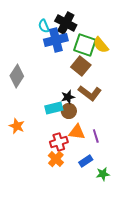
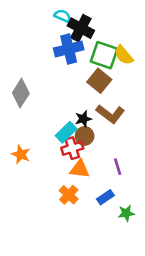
cyan semicircle: (44, 26) -> (62, 16), moved, turned 136
cyan rectangle: (54, 108) -> (66, 132), turned -30
orange triangle: (77, 132) -> (80, 169), moved
red cross: (59, 142) -> (72, 148), moved

